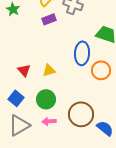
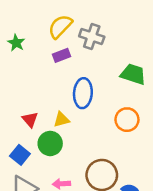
blue ellipse: (82, 53) -> (83, 93), moved
green circle: (46, 99) -> (50, 143), moved

